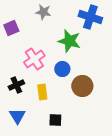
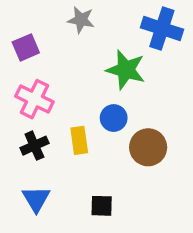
pink cross: (34, 59) -> (34, 99), moved, turned -30
yellow rectangle: (42, 92) -> (79, 140), moved

